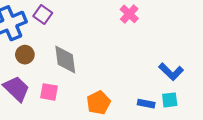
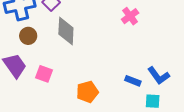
gray diamond: (65, 59) -> (66, 31), moved
blue rectangle: (146, 104) -> (133, 81), moved

